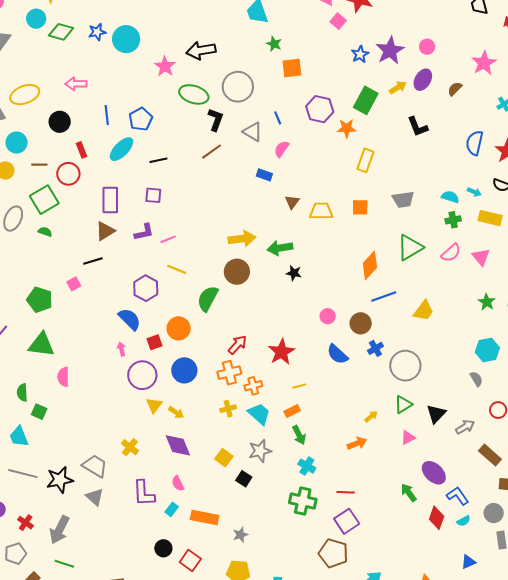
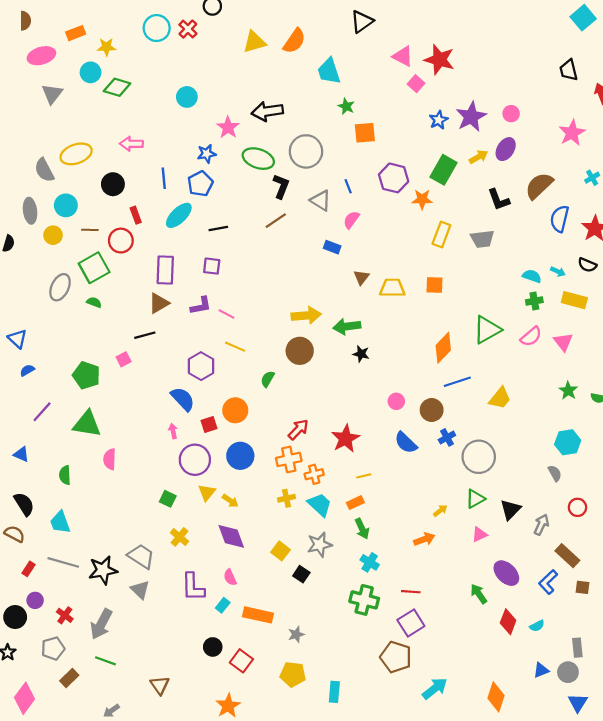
blue star: (97, 32) -> (207, 154), moved
cyan circle: (126, 39) -> (187, 97), size x0.7
brown semicircle: (455, 89) -> (539, 186), moved, size x1.8
gray trapezoid: (403, 200) -> (482, 239), moved
pink line: (168, 239) -> (226, 314), turned 49
green semicircle: (208, 299) -> (268, 379), size x0.6
green square: (39, 412) -> (168, 499), moved
gray arrow: (465, 427) -> (541, 525), turned -36
blue L-shape: (458, 496) -> (548, 582), moved, turned -100
gray circle: (494, 513) -> (568, 672), moved

